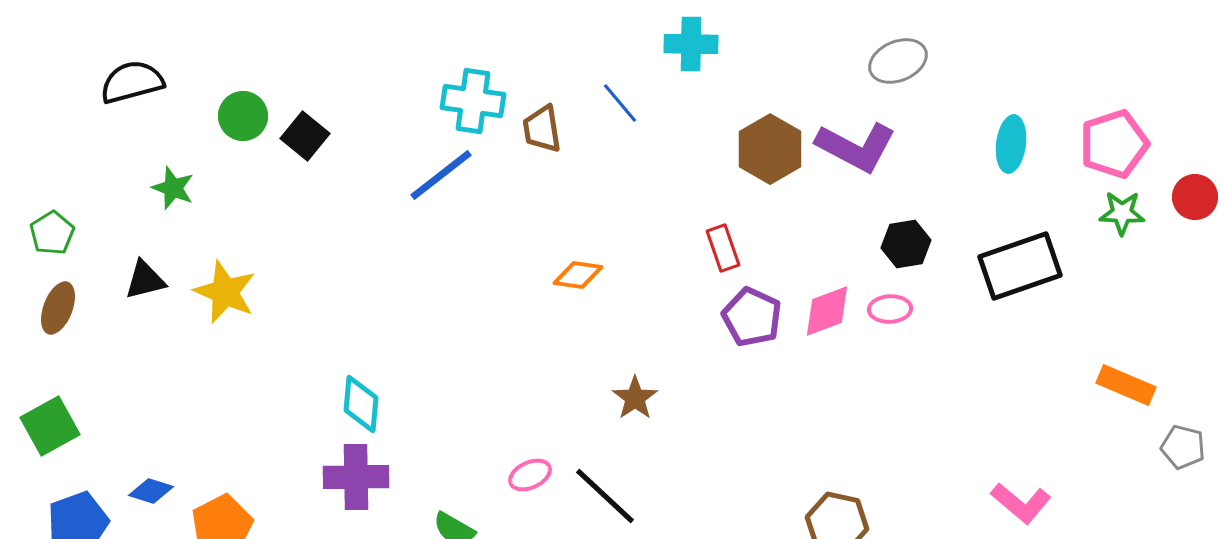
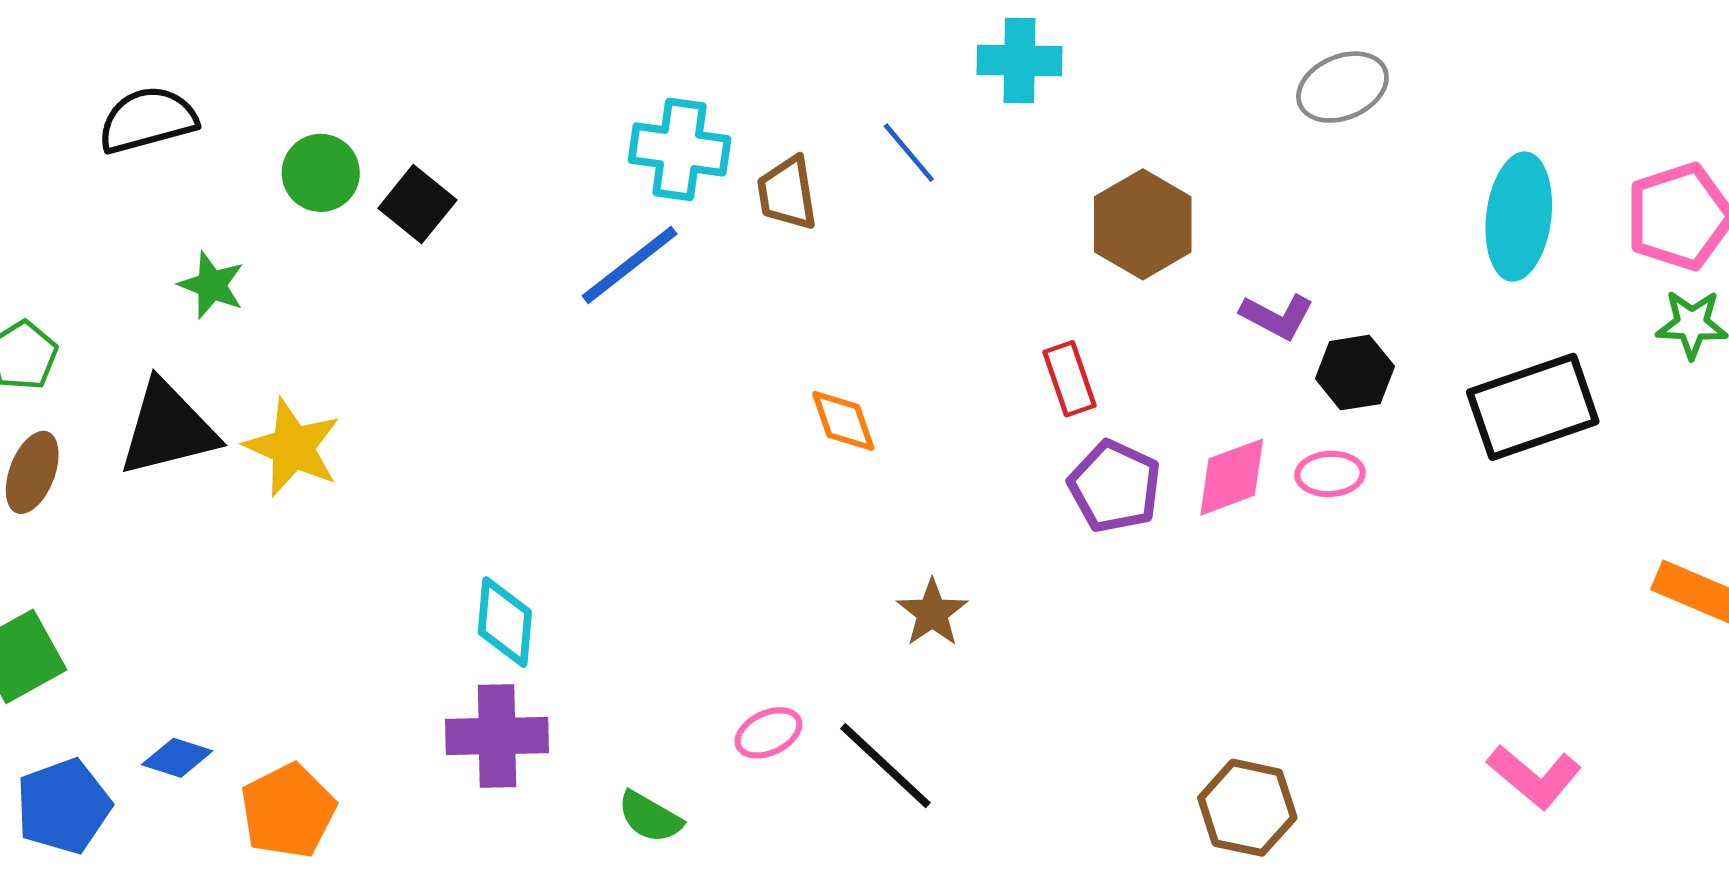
cyan ellipse: (1011, 144) -> (1519, 217), size x1.4
purple L-shape: (856, 147) -> (1277, 316), moved, size x0.6
orange diamond: (578, 275) -> (843, 421), turned 63
black triangle: (145, 280) -> (168, 429), size x1.6

